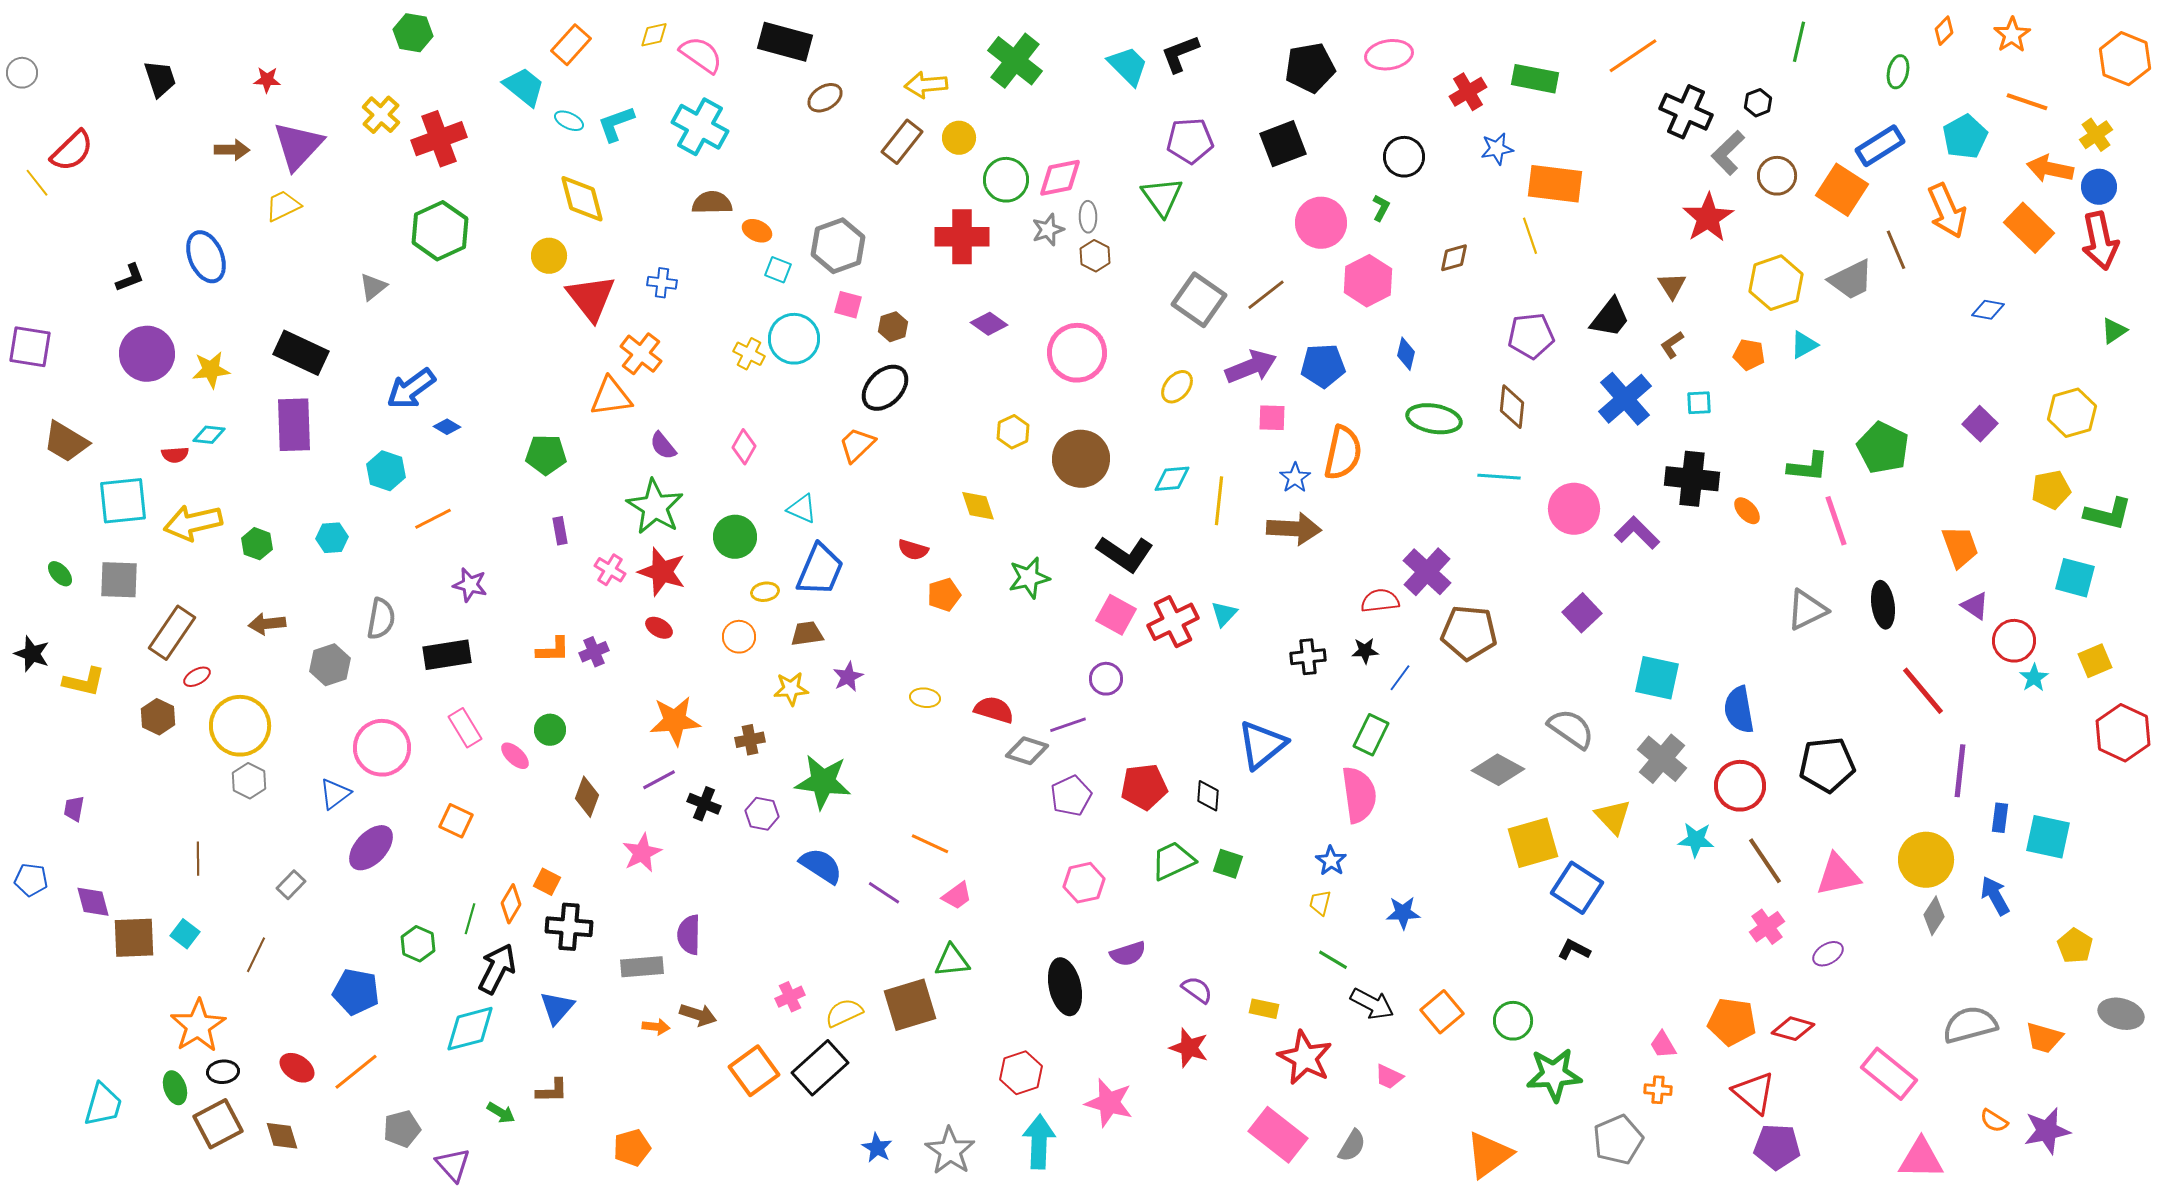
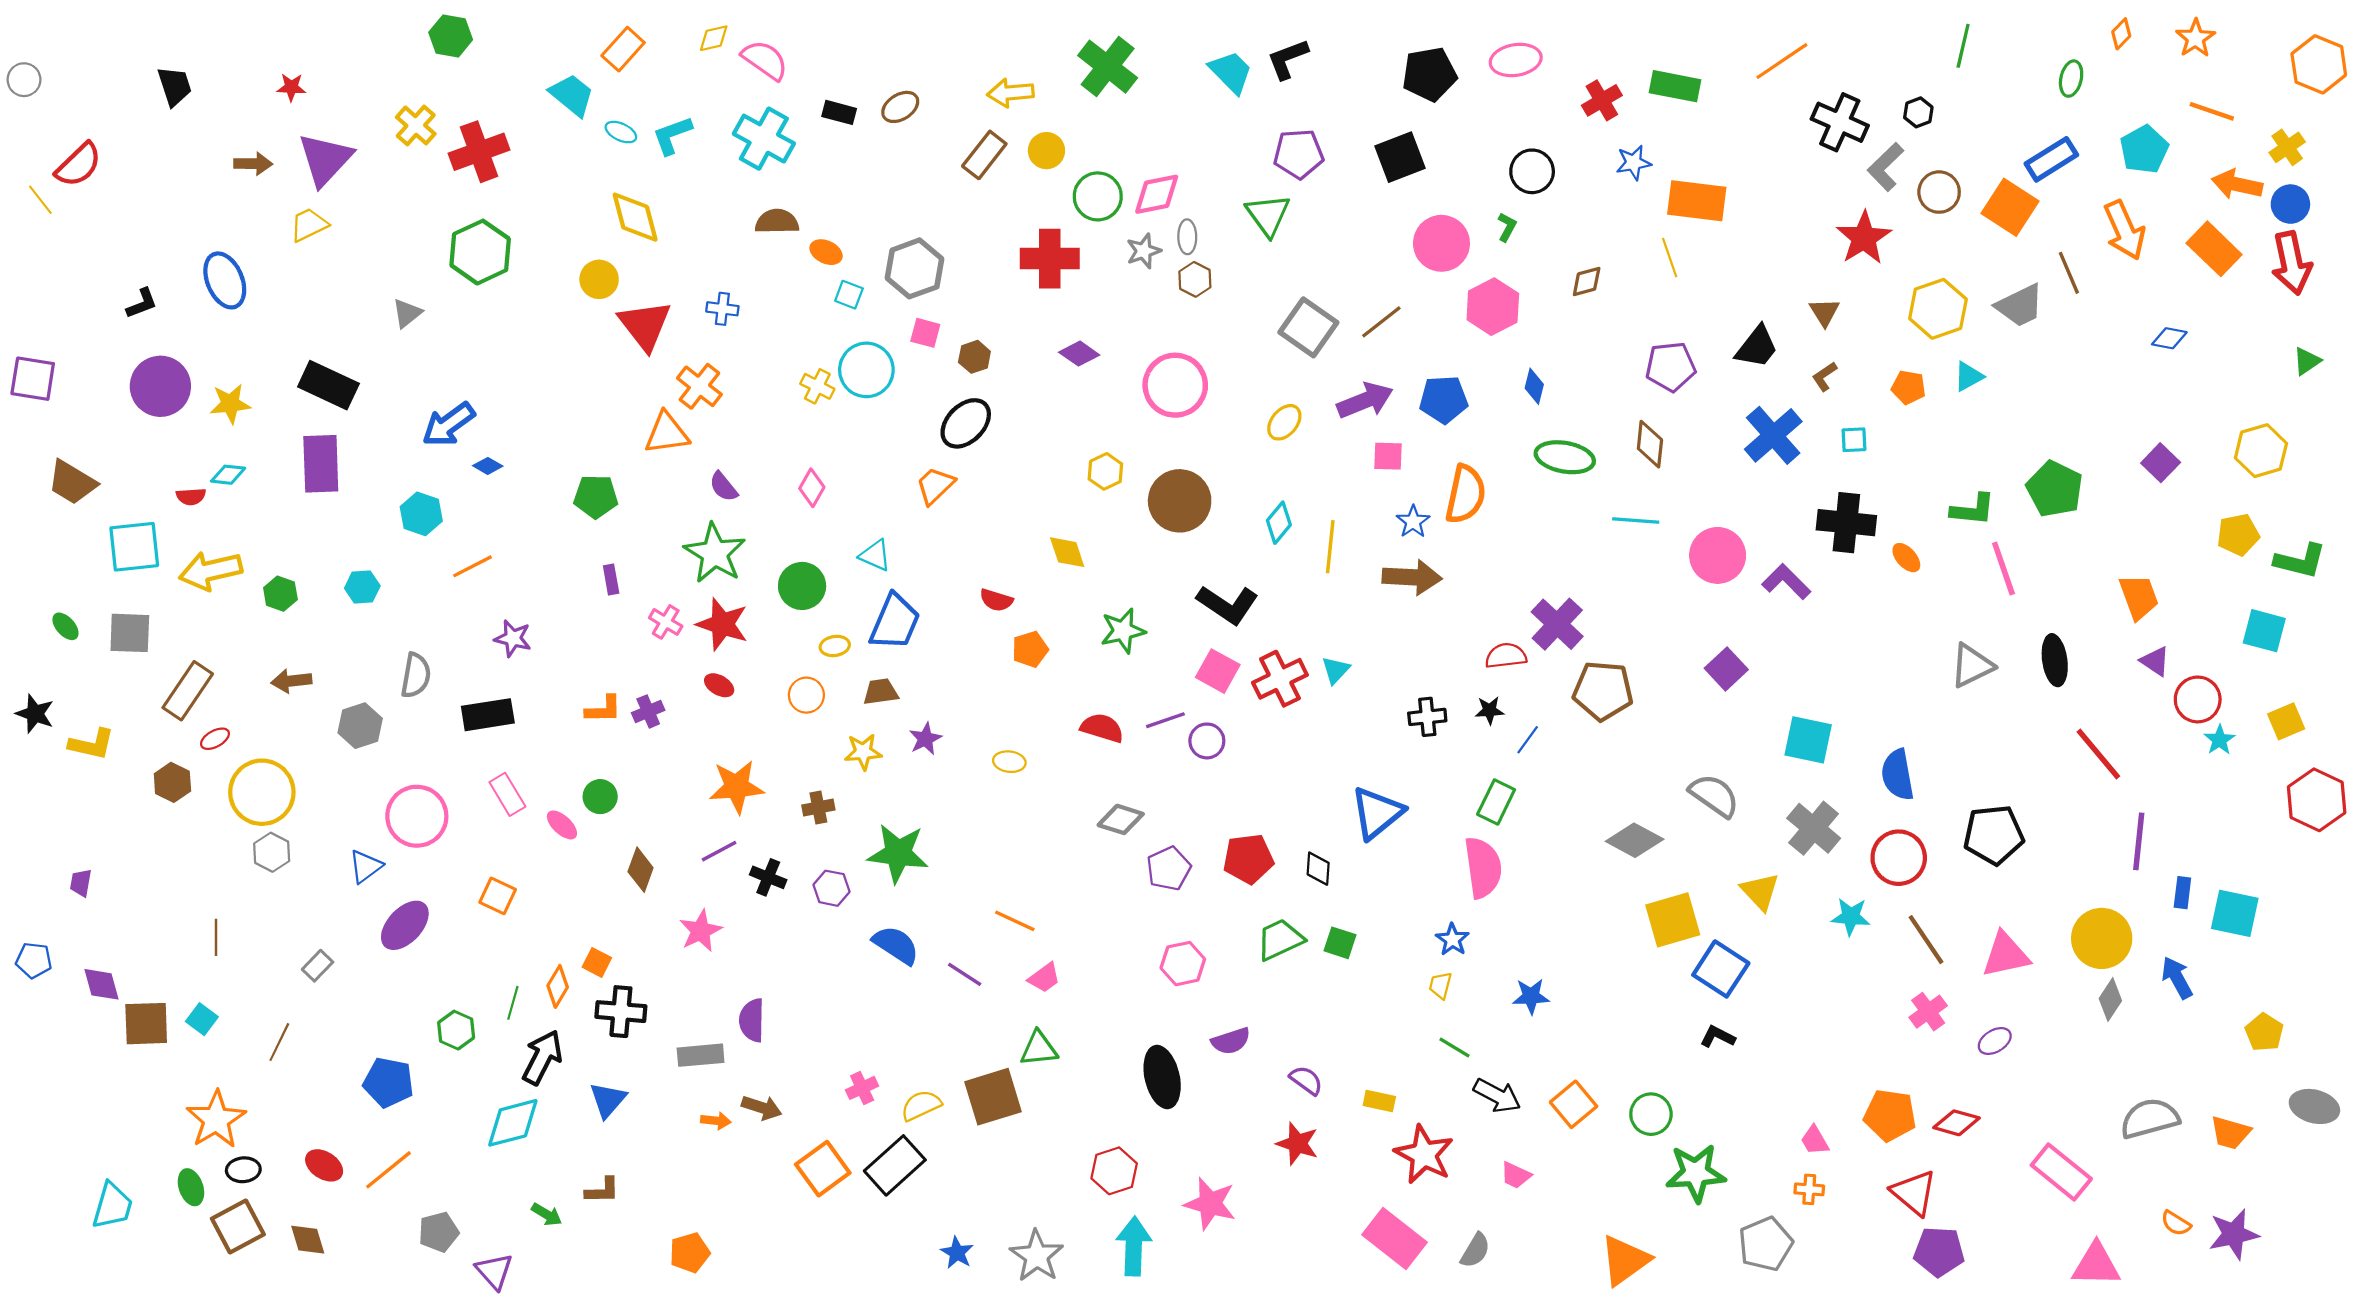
black rectangle: (785, 42) -> (839, 112), moved, size x0.6
cyan diamond: (1172, 479) -> (1279, 523), turned -45
red semicircle: (994, 710) -> (1102, 728), moved
purple line: (1068, 725) -> (1165, 720), moved

